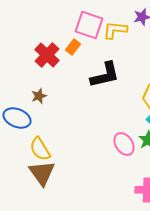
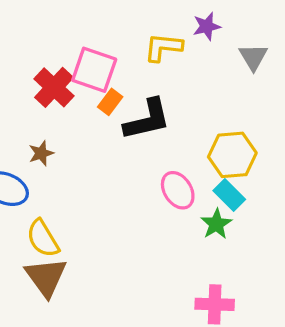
pink square: (89, 25) -> (94, 70), moved
orange rectangle: (73, 47) -> (110, 102), moved
pink ellipse: (124, 144) -> (178, 190), moved

